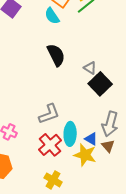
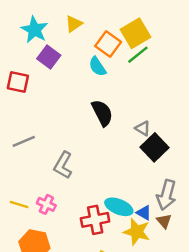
gray L-shape: (49, 114) -> (63, 165), moved, turned 140
cyan ellipse: (70, 134) -> (119, 207), turned -70
red cross: (50, 145) -> (95, 220), turned 30

